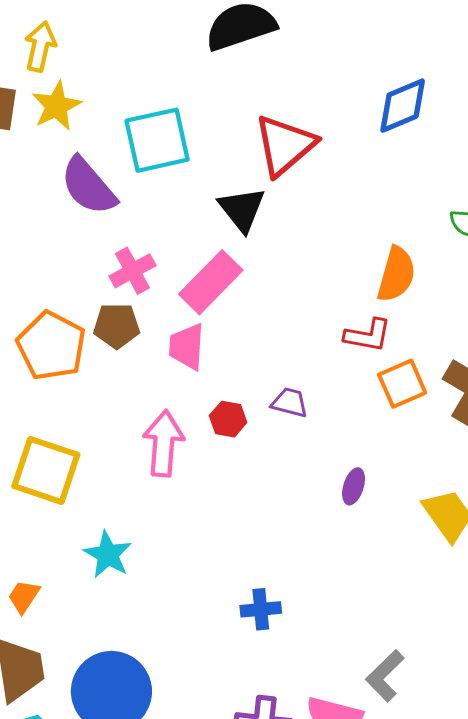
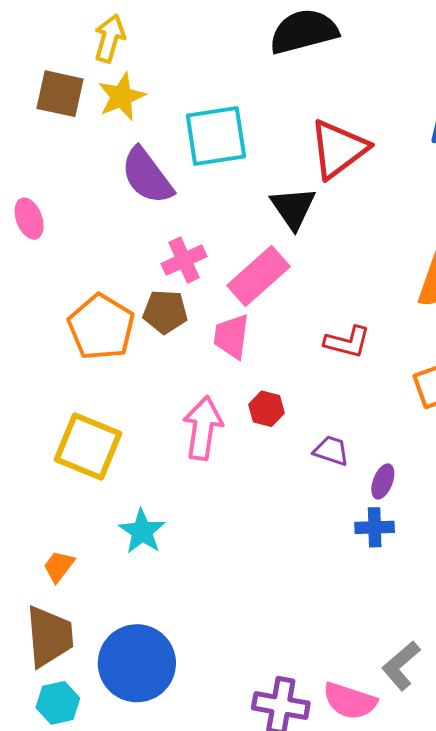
red L-shape: (368, 335) -> (347, 342), moved
purple trapezoid: (290, 403) -> (331, 451), moved
blue cross: (261, 609) -> (375, 527), moved

